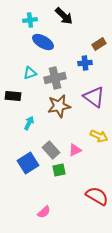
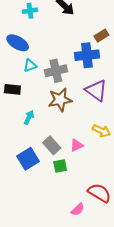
blue ellipse: (43, 42) -> (18, 43), moved
blue cross: (85, 63) -> (87, 55), size x1.6
pink semicircle: (44, 212) -> (78, 209), moved

